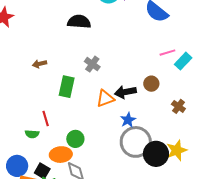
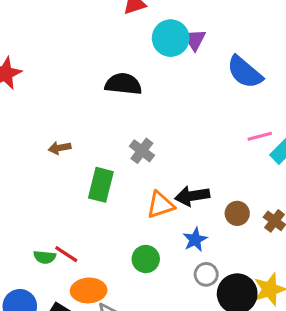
brown circle: (151, 84) -> (237, 213), moved
red line: (46, 119) -> (66, 254), moved, turned -42
green circle: (75, 139) -> (146, 259), moved
gray circle: (136, 142) -> (206, 274), size x0.5

